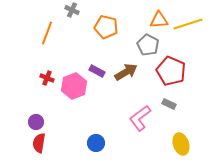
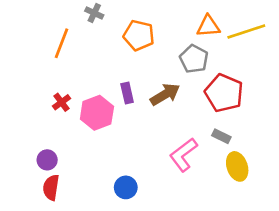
purple rectangle: (97, 71) -> (127, 93), turned 49
red cross: (47, 78) -> (62, 102), turned 32
yellow ellipse: (181, 144) -> (237, 166), moved

